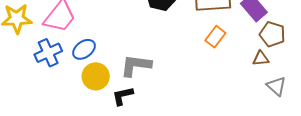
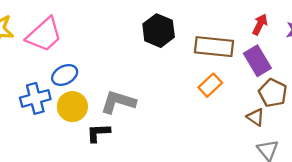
blue cross: (48, 53) -> (35, 98), moved
brown triangle: (261, 58) -> (256, 117), turned 30

